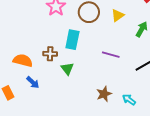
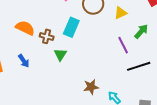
purple line: (111, 55) -> (123, 45), moved, turned 36
orange semicircle: (23, 60) -> (25, 28), moved

